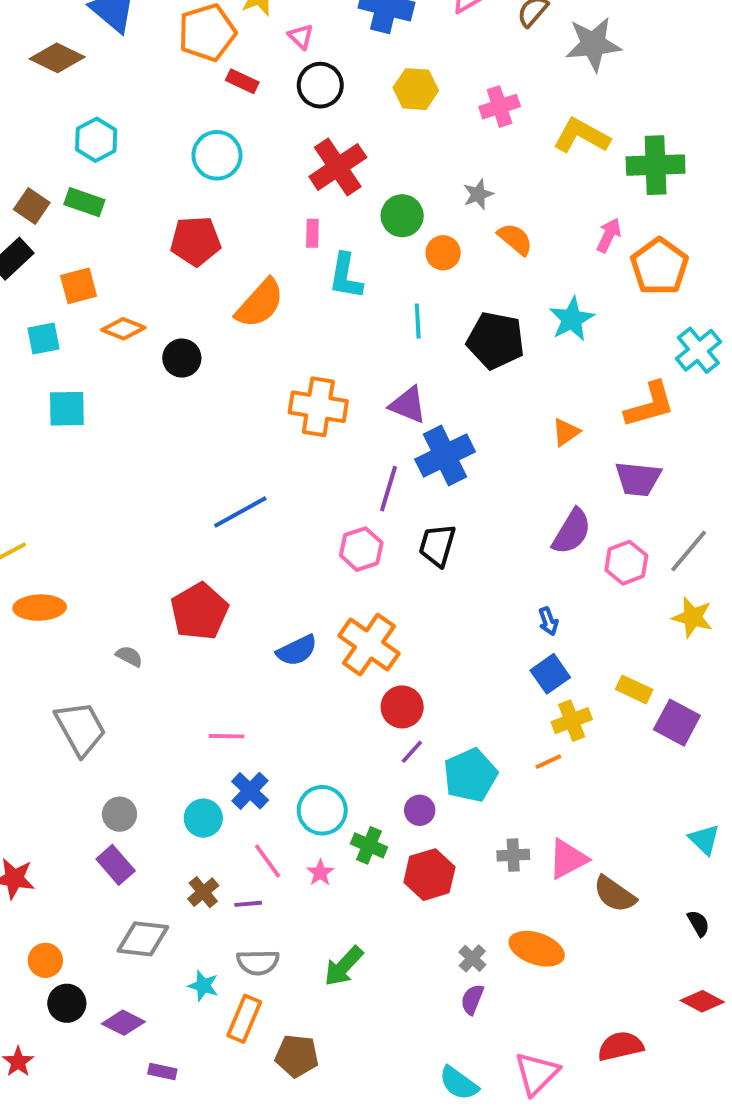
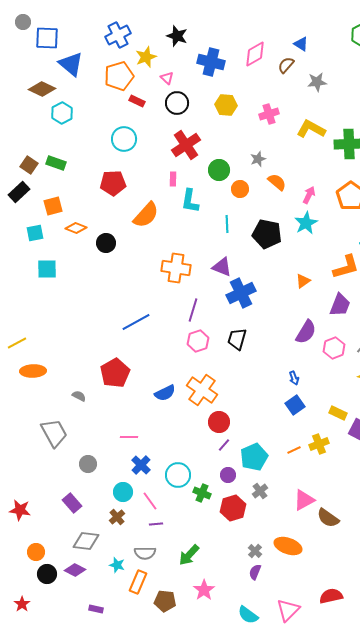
gray star: (593, 44) -> (317, 82), size x0.7
cyan hexagon: (96, 140) -> (62, 113), moved
pink arrow: (609, 235) -> (309, 195), moved
purple trapezoid: (638, 479) -> (340, 305), turned -75
purple line: (388, 489) -> (193, 310), moved
yellow cross: (572, 721) -> (319, 444), moved
gray circle: (119, 814) -> (88, 464), moved
cyan circle: (203, 818) -> (123, 492), moved
gray cross: (513, 855) -> (260, 491), moved, turned -35
pink star: (320, 873) -> (204, 590), moved, size x1.5
purple line: (248, 904) -> (156, 524), moved
purple diamond: (123, 1023) -> (75, 570), moved

